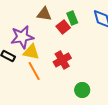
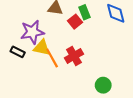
orange line: (34, 71) -> (52, 58), moved
green circle: (82, 90) -> (103, 85), moved

